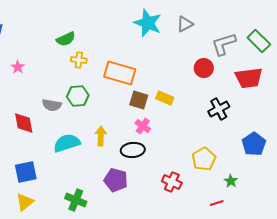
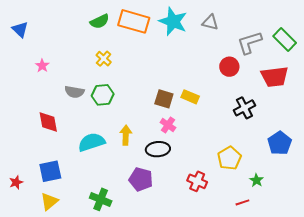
gray triangle: (185, 24) -> (210, 22), turned 42
green semicircle: (66, 39) -> (100, 21), moved
yellow cross: (79, 60) -> (104, 59), turned 35
orange rectangle: (120, 73) -> (134, 21), moved
gray semicircle: (52, 105) -> (74, 92), moved

